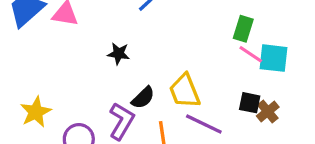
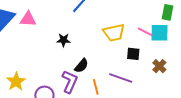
green rectangle: (243, 29) -> (168, 12), moved
yellow trapezoid: (185, 91) -> (114, 33), moved, turned -75
black square: (250, 103) -> (133, 54), moved

